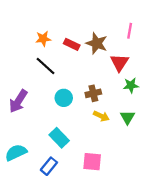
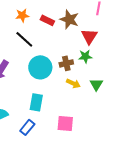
green star: (131, 85) -> (85, 56), moved
cyan circle: (64, 98) -> (40, 67), size x1.5
cyan rectangle: (59, 138) -> (36, 102), turned 54

